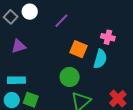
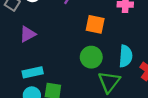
cyan semicircle: (100, 59) -> (126, 56), moved

